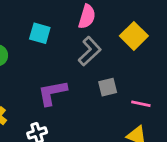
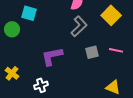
cyan square: (40, 33) -> (29, 13), moved
pink line: (141, 104) -> (116, 50), moved

